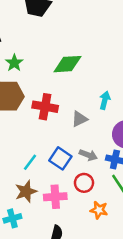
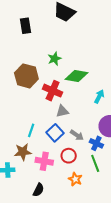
green star: (14, 63) -> (55, 59), moved
green diamond: (68, 64) -> (77, 76), moved
gray triangle: (80, 119) -> (62, 111), moved
cyan line: (30, 162) -> (31, 130), turned -32

